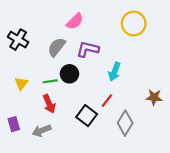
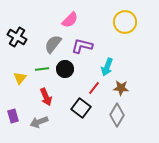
green line: (50, 81) -> (42, 69), moved
brown star: (154, 97) -> (121, 88), moved
red line: (107, 101) -> (94, 88), moved

